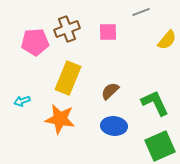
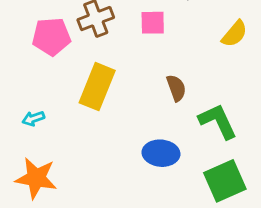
brown semicircle: (110, 91) -> (176, 88), moved, turned 114
orange star: (60, 119) -> (36, 178), moved

